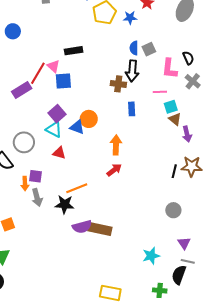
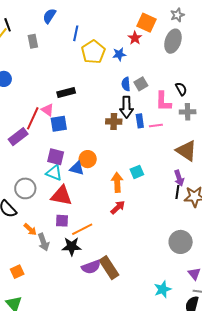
gray cross: (193, 81) -> (188, 112), turned -35
cyan square: (171, 107) -> (137, 172), moved
blue rectangle: (132, 109) -> (140, 121), moved
purple square: (57, 114) -> (56, 157), turned -30
brown triangle: (175, 119) -> (186, 151), moved, size x1.6
purple arrow: (187, 134) -> (179, 178), moved
red triangle: (59, 153) -> (61, 196), size x1.6
black line: (174, 171) -> (177, 192), moved
purple square: (35, 176) -> (62, 221), moved
orange arrow: (25, 184) -> (30, 229), turned -40
gray circle: (173, 210) -> (181, 242), size x1.5
brown rectangle: (100, 229) -> (109, 268), turned 50

